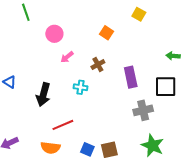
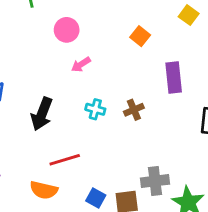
brown cross: (98, 65) -> (134, 110), moved
purple rectangle: (131, 77) -> (174, 78), moved
gray cross: (143, 110) -> (155, 181), moved

